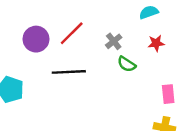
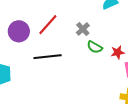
red star: (156, 43) -> (118, 52), moved

